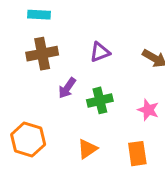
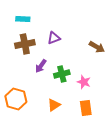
purple triangle: (100, 52) -> (54, 38), moved
pink star: (148, 110) -> (84, 82), moved

